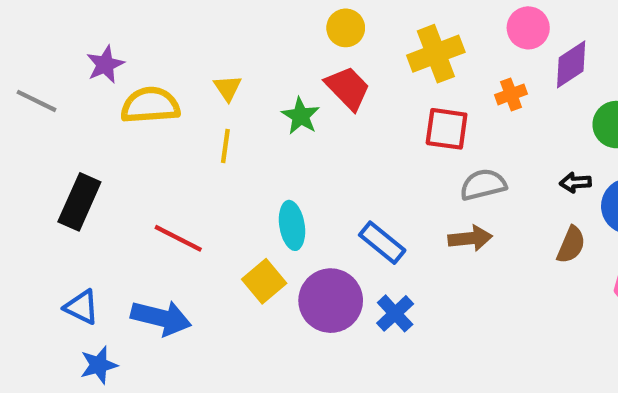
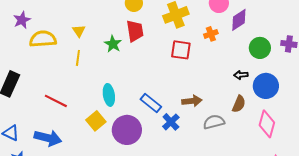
red trapezoid: (348, 88) -> (135, 31), turned 35
gray semicircle: (483, 185) -> (214, 122), moved
blue cross: (395, 313) -> (171, 122), moved

